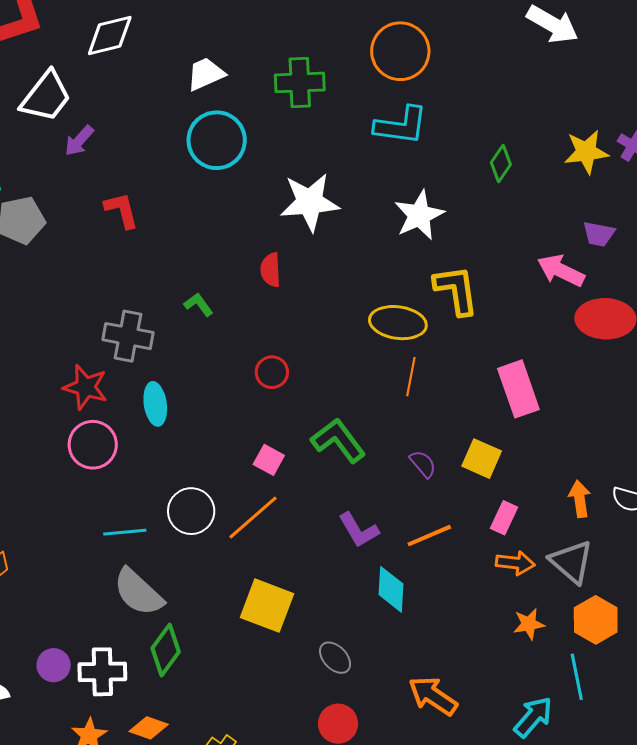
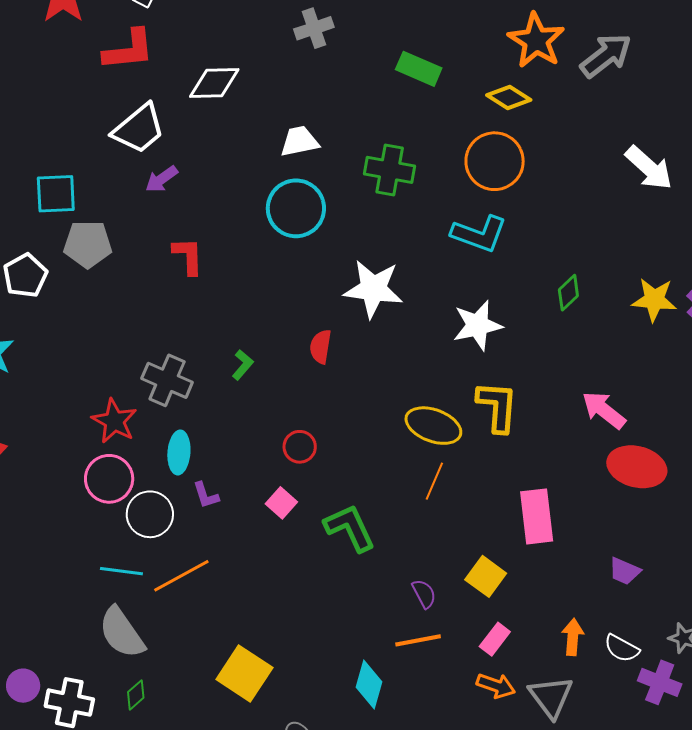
purple trapezoid: (599, 234) -> (625, 571), moved
green L-shape: (198, 305) -> (243, 365), turned 64
pink square: (269, 460) -> (281, 503), moved
purple semicircle: (423, 464) -> (424, 594), moved
white circle: (191, 511) -> (150, 514), moved
orange line: (253, 518) -> (181, 576), moved
purple L-shape: (359, 530) -> (206, 495), moved, size x0.7
green diamond: (166, 650) -> (136, 695), size x0.6

